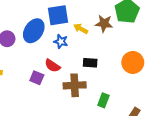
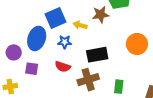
black rectangle: (90, 63) -> (97, 55), size x1.5
purple square: (37, 78) -> (32, 69), moved

